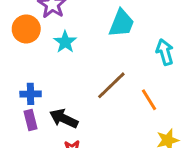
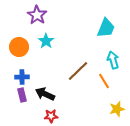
cyan trapezoid: (121, 23) -> (106, 28), moved
orange circle: (26, 29) -> (19, 47), moved
cyan arrow: (165, 52) -> (113, 60), moved

